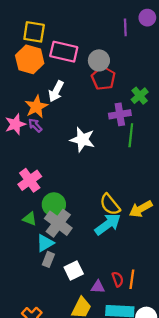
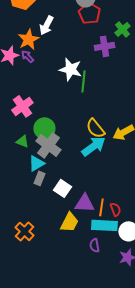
green line: (131, 135) -> (83, 81), moved
white square: (74, 270) -> (62, 188), turned -30
red semicircle: (118, 279) -> (115, 209), moved
orange line: (132, 279) -> (101, 207), moved
purple triangle: (98, 287) -> (84, 203), size x1.5

